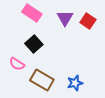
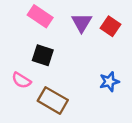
black square: (34, 44) -> (43, 55), turned -30
blue star: (75, 83) -> (109, 82), moved

